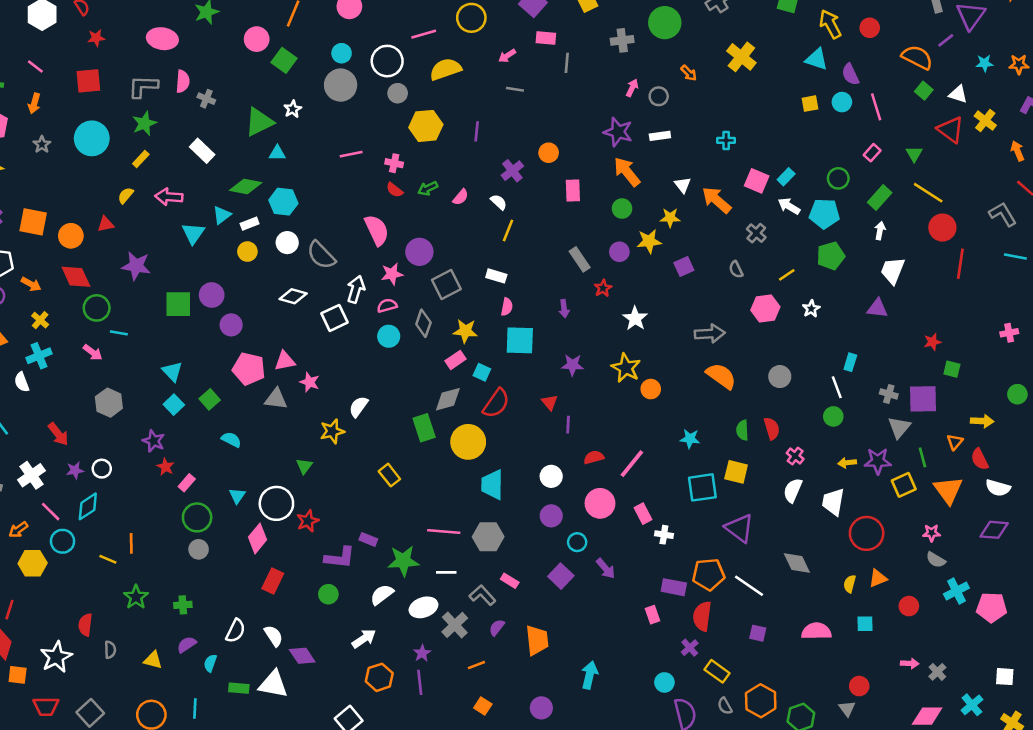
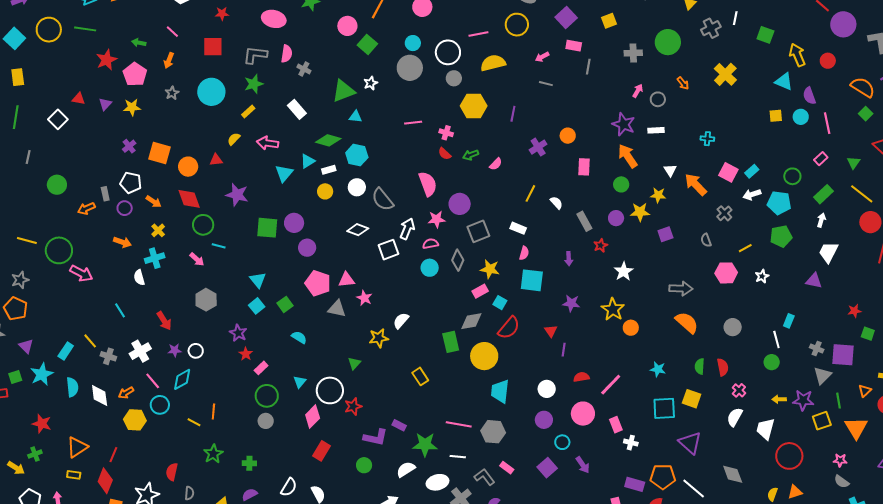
white semicircle: (499, 202) -> (556, 203), moved
white arrow: (789, 206) -> (752, 194), turned -54

